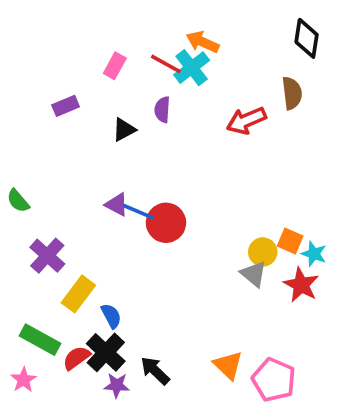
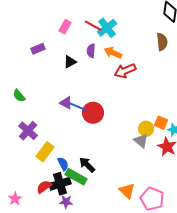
orange arrow: (203, 42) -> (113, 53), moved
red arrow: (246, 121) -> (125, 71), moved
green semicircle: (18, 201) -> (19, 96), moved
green rectangle: (40, 340) -> (76, 177), moved
black cross: (106, 352) -> (60, 184), turned 30
black arrow: (155, 371) -> (87, 165), moved

